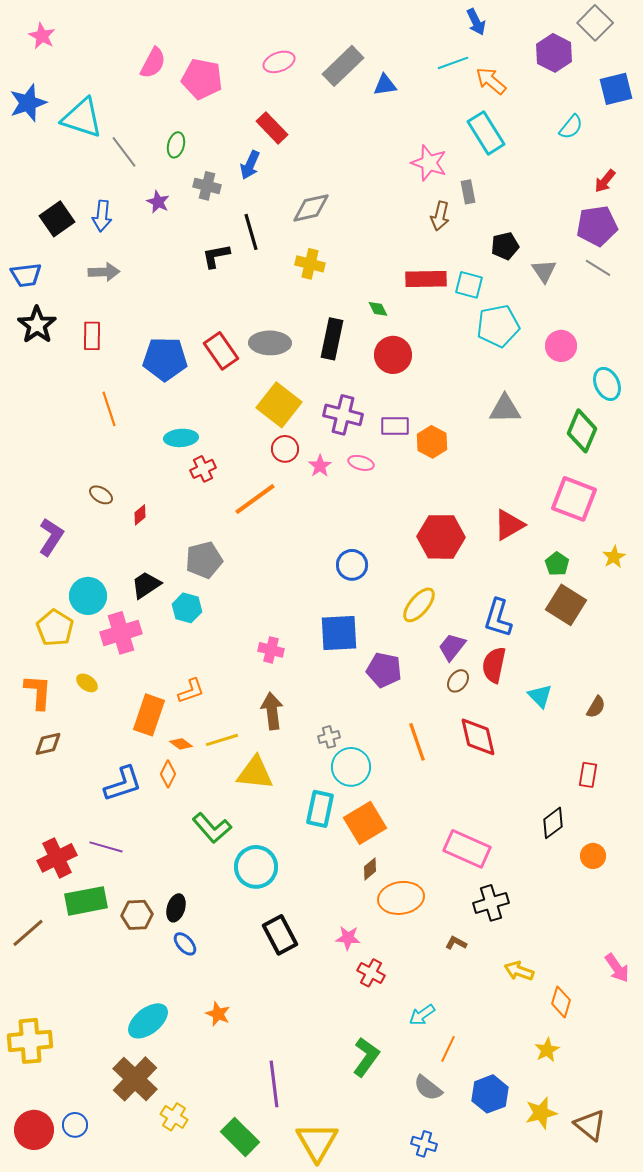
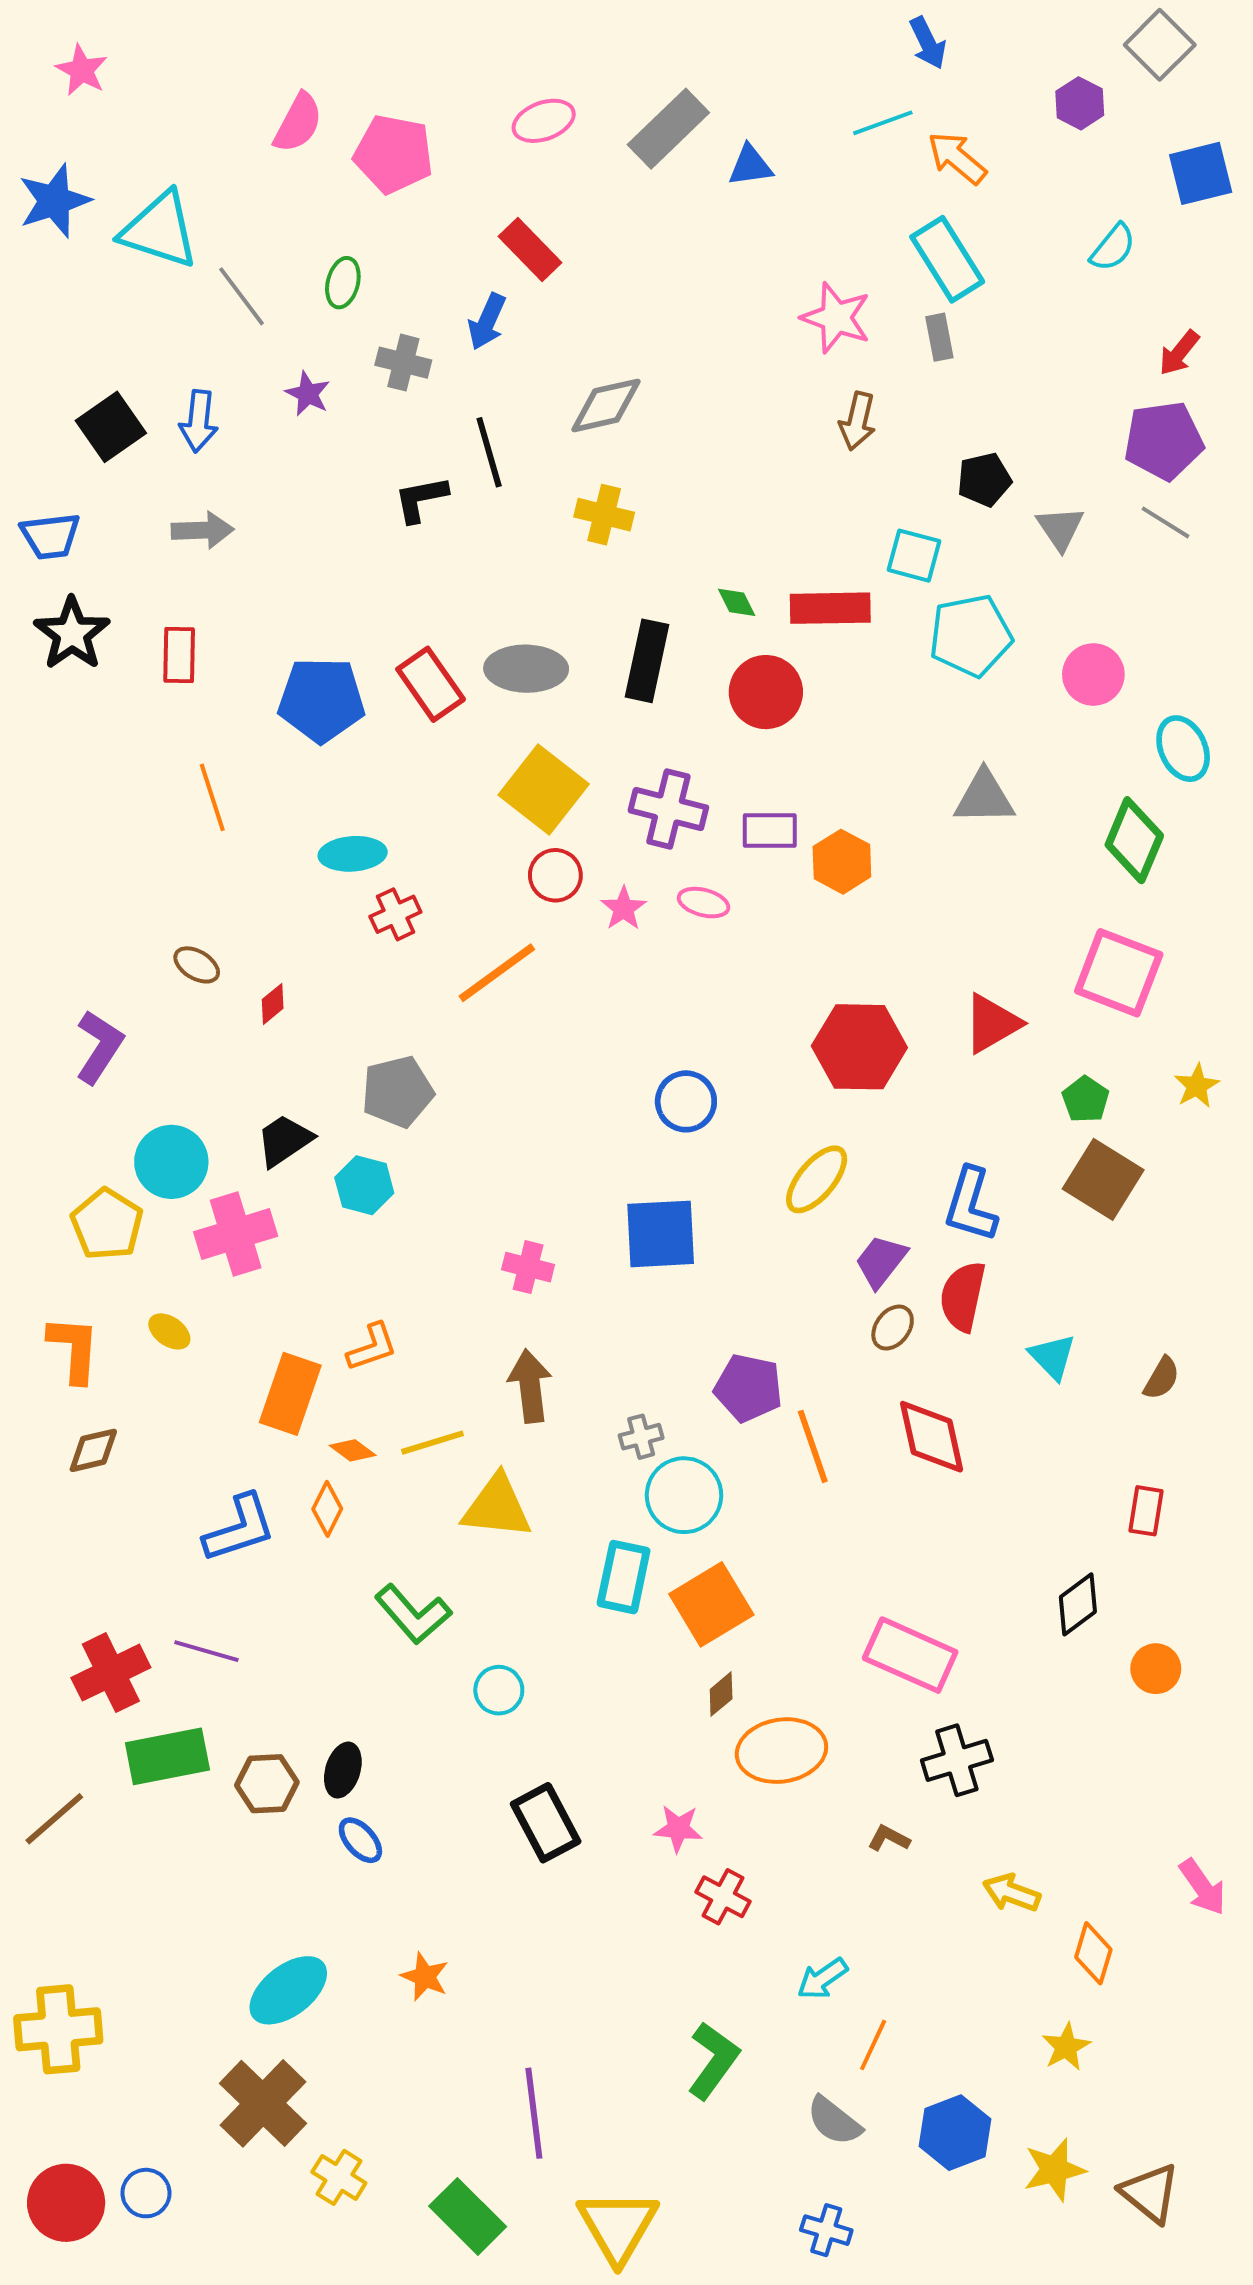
purple hexagon: (554, 53) -> (1080, 103), size x0.7
gray rectangle: (468, 192) -> (939, 337), moved
red rectangle: (426, 279) -> (830, 608), moved
purple pentagon: (384, 670) -> (748, 1388), moved
cyan circle: (256, 867) -> (499, 1690), size x0.6

